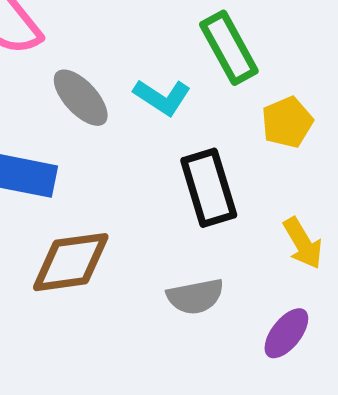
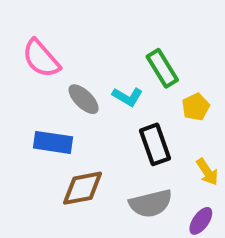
gray semicircle: (195, 296) -> (151, 203), size x1.4

